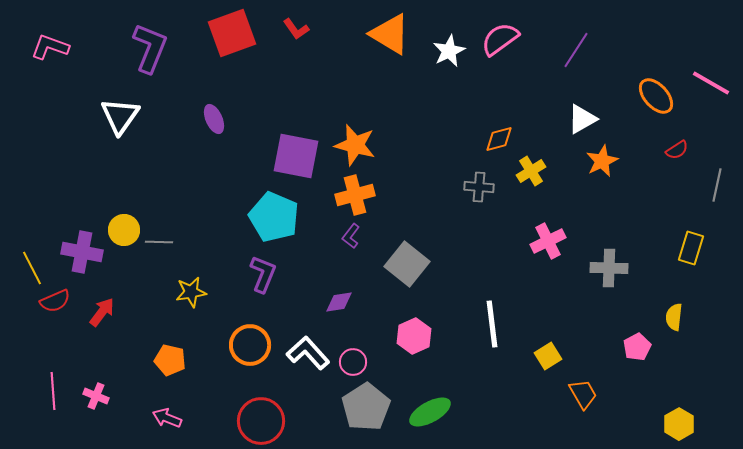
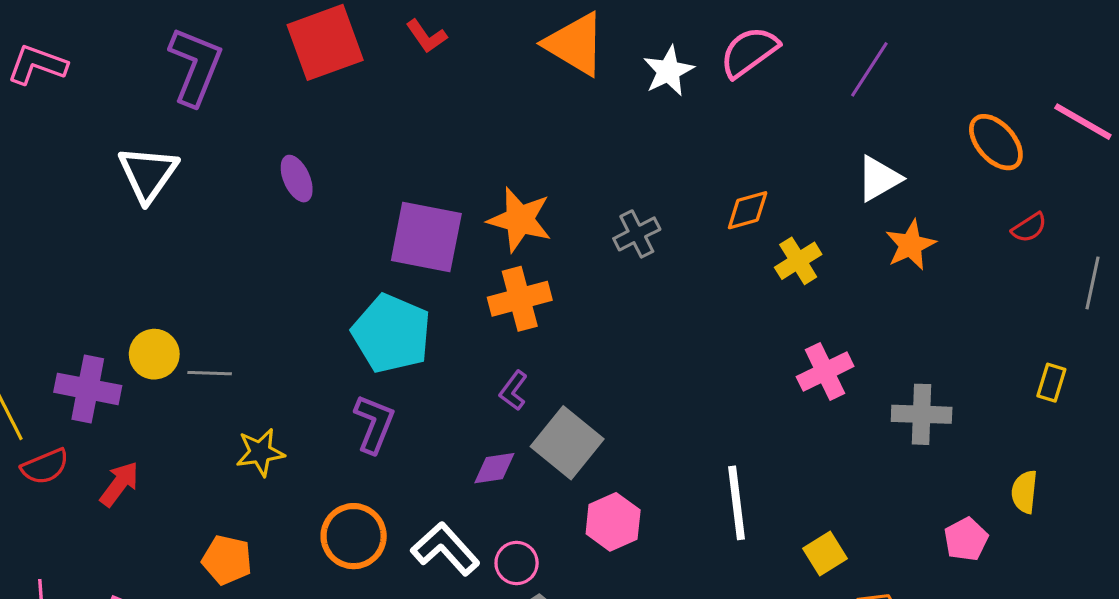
gray cross: (479, 187) -> (637, 234), moved, turned -32
purple L-shape: (351, 236) -> (513, 391), moved
yellow rectangle: (691, 248) -> (1051, 383), size x0.7
gray square: (407, 264) -> (567, 443), moved

